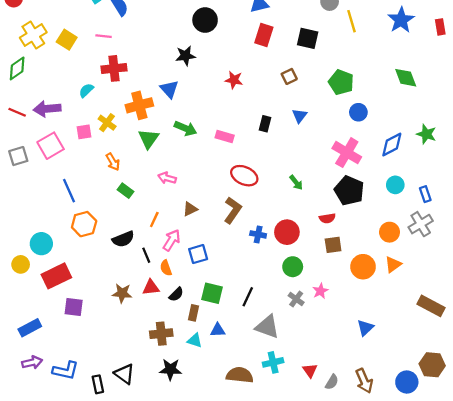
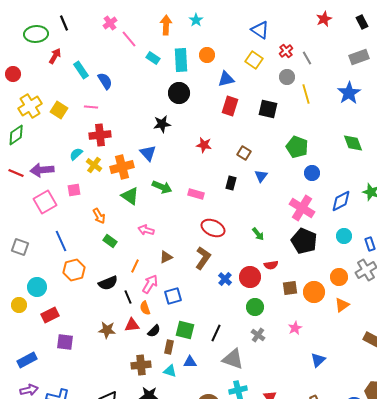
brown square: (289, 76) -> (244, 153), moved, turned -32
yellow cross: (107, 123) -> (94, 165), moved
green triangle: (149, 139) -> (130, 196), turned -30
gray square: (18, 156) -> (20, 247), moved, turned 36
red semicircle: (327, 218) -> (271, 265), moved
blue cross: (258, 234) -> (225, 279), turned 32
orange circle: (363, 267) -> (314, 292), moved
red rectangle: (56, 276) -> (50, 315), size x0.7
pink star: (320, 291) -> (295, 328), moved

